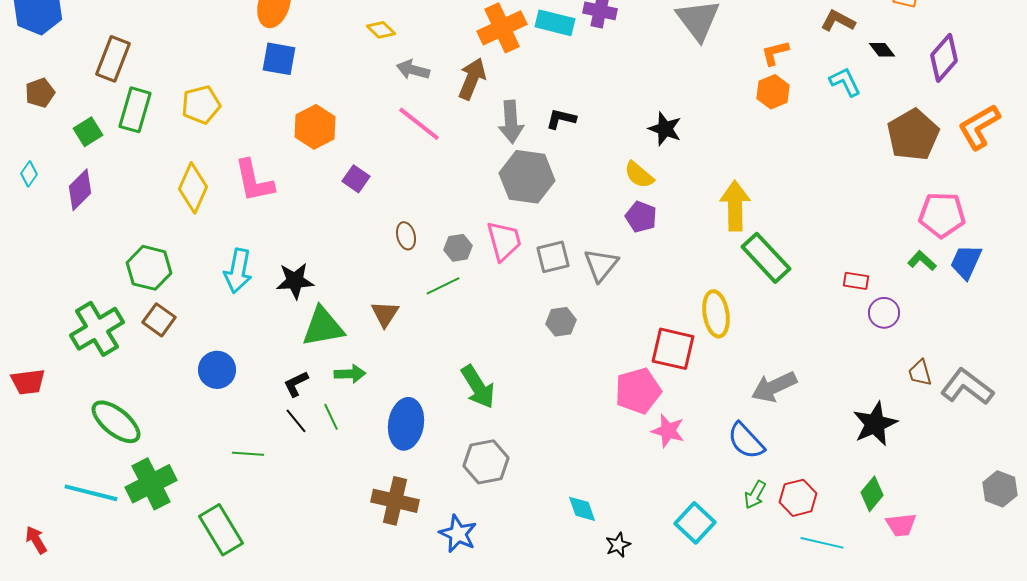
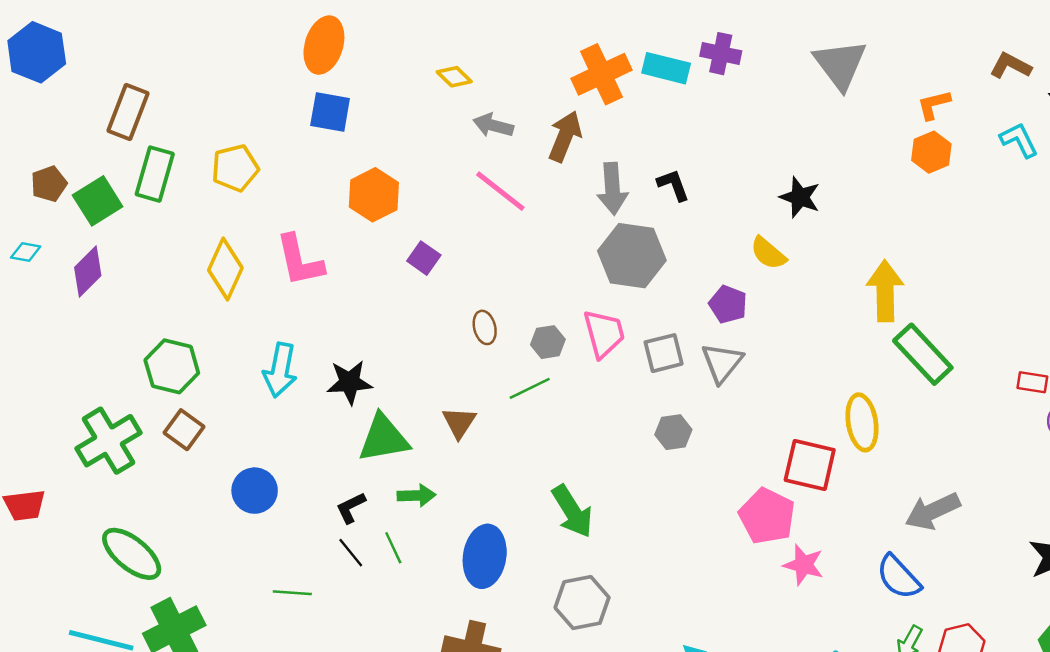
brown pentagon: (40, 93) -> (49, 184), moved
black L-shape: (561, 119) -> (673, 185), turned 56
green square: (88, 132) -> (98, 201), size x1.4
cyan diamond: (29, 174) -> (26, 252), turned 65
purple pentagon: (641, 217) -> (728, 304), moved
pink pentagon: (638, 391) -> (767, 516), turned -30

